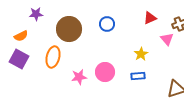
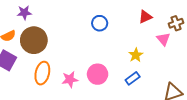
brown circle: (69, 29) -> (34, 40), moved
orange ellipse: (53, 57) -> (42, 73), moved
blue rectangle: (138, 76) -> (133, 78), turned -32

